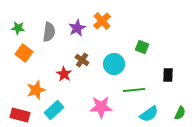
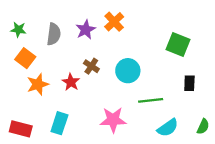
green square: (142, 47) -> (178, 44), moved, size x1.5
orange star: (36, 90) -> (38, 84), moved
cyan rectangle: (54, 110) -> (59, 123), turned -30

